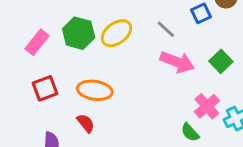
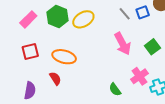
gray line: (166, 29) -> (125, 14), moved
pink arrow: (177, 62) -> (123, 44), turned 35
green semicircle: (190, 132) -> (115, 89), moved

